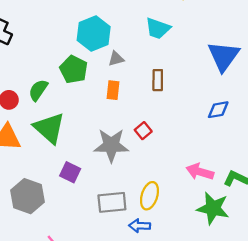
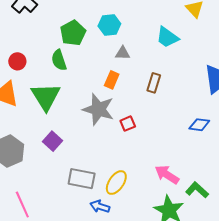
cyan hexagon: (94, 33) -> (109, 25), size x0.7
green pentagon: (74, 69) -> (73, 33), moved
green semicircle: (38, 90) -> (59, 60), moved, turned -70
gray star: (111, 145) -> (98, 109), moved

